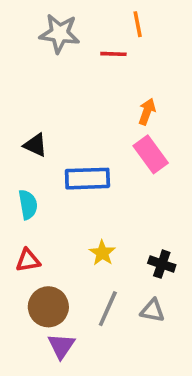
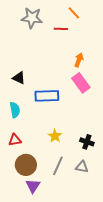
orange line: (138, 24) -> (74, 13), turned -32

